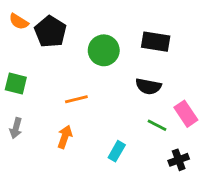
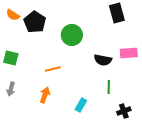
black rectangle: (156, 42) -> (117, 13), moved, turned 66
pink rectangle: (186, 114) -> (129, 53), moved, turned -60
green line: (157, 125) -> (109, 87), turned 64

